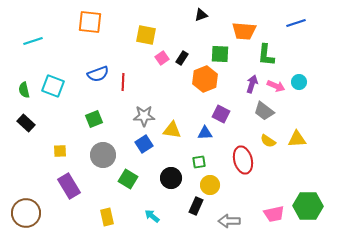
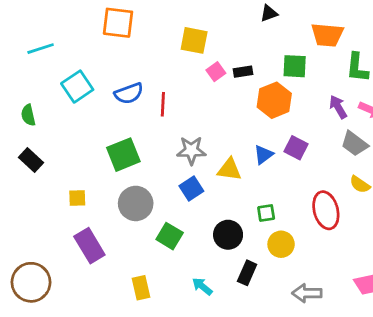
black rectangle: (182, 58) -> (243, 72), turned 48
purple arrow: (252, 84) -> (338, 107), turned -48
cyan square: (53, 86) -> (77, 87), moved, turned 35
green square: (94, 119) -> (123, 155), size x1.4
blue triangle: (205, 133) -> (263, 155), moved, turned -35
black rectangle: (196, 206) -> (247, 273), moved

